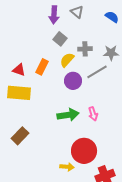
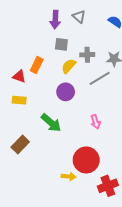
gray square: (60, 39) -> (61, 44), turned -32
orange rectangle: (42, 67) -> (37, 65), moved
purple circle: (73, 81) -> (66, 92), moved
yellow rectangle: (19, 93) -> (19, 100), size x0.6
green arrow: (68, 115) -> (51, 123), moved, turned 50

